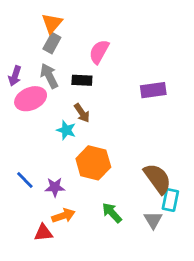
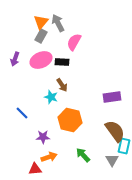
gray arrow: (49, 76) -> (58, 23), moved
purple rectangle: (153, 90) -> (112, 97), moved
pink ellipse: (31, 99) -> (41, 60), moved
blue line: (25, 180) -> (22, 113), moved

